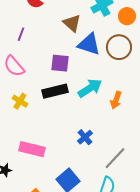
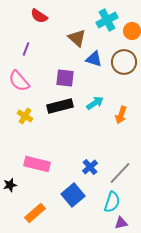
blue triangle: (89, 44) -> (94, 59), size x0.7
cyan arrow: (90, 88) -> (95, 103), size x0.7
blue cross: (85, 137) -> (90, 167), moved

